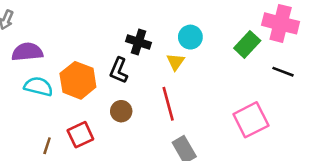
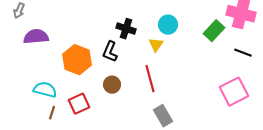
cyan semicircle: (38, 86) -> (45, 90), moved
pink square: (251, 120) -> (234, 92), moved

